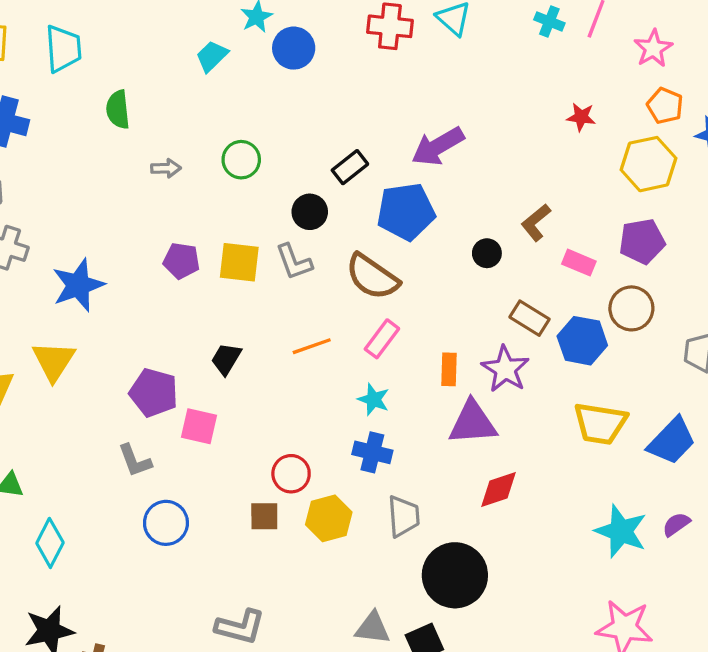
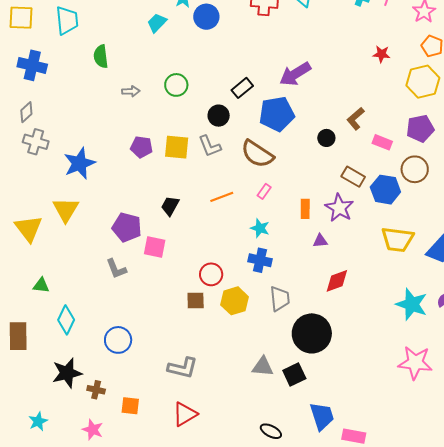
pink rectangle: (382, 339) -> (264, 191), size x0.7
purple triangle: (473, 423) -> (320, 241), size x0.5
blue circle: (166, 523) -> (118, 340), moved

